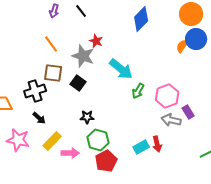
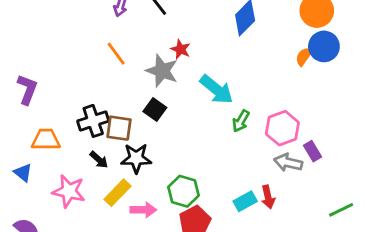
brown square: (53, 73) -> (119, 128), moved
black star: (87, 117) -> (136, 158), moved, size x1.5

